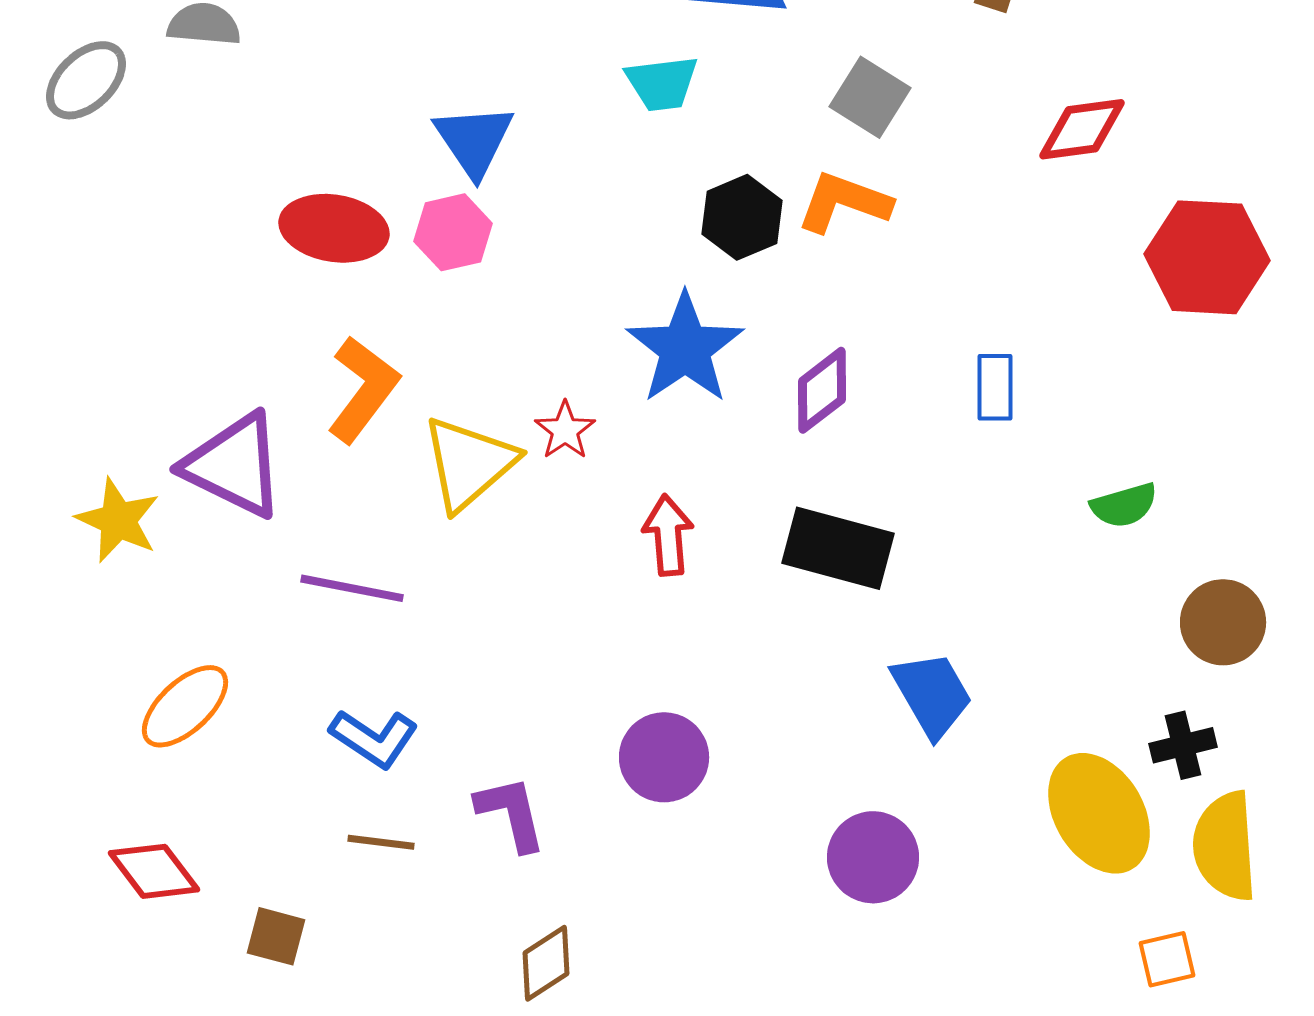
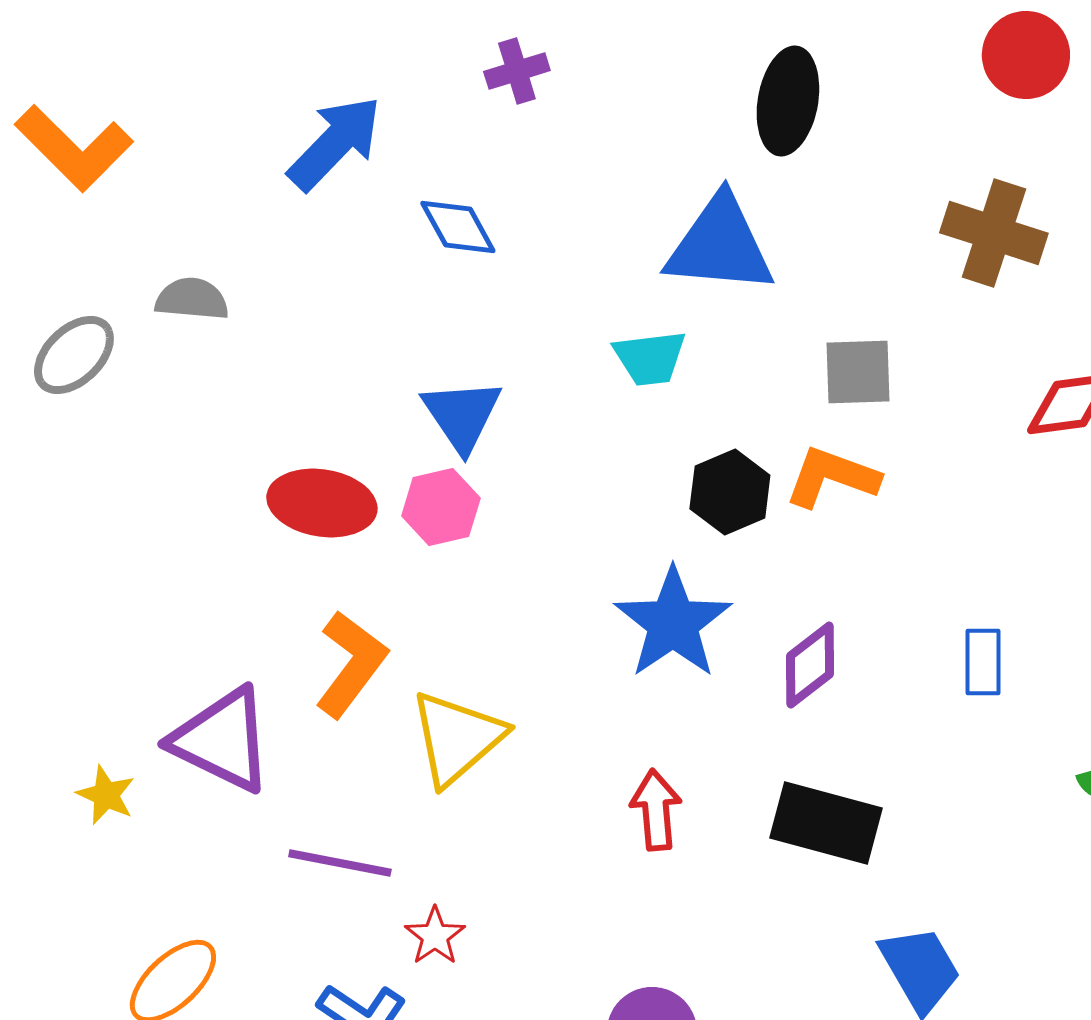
gray square: (870, 97) -> (858, 372), turned -34
red star: (565, 430) -> (435, 936), moved
yellow star: (118, 520) -> (106, 795), size x0.7

